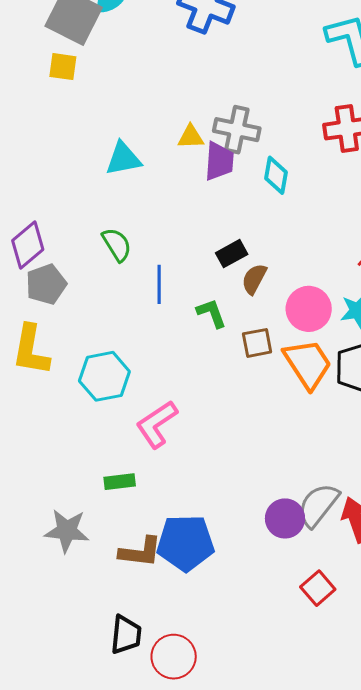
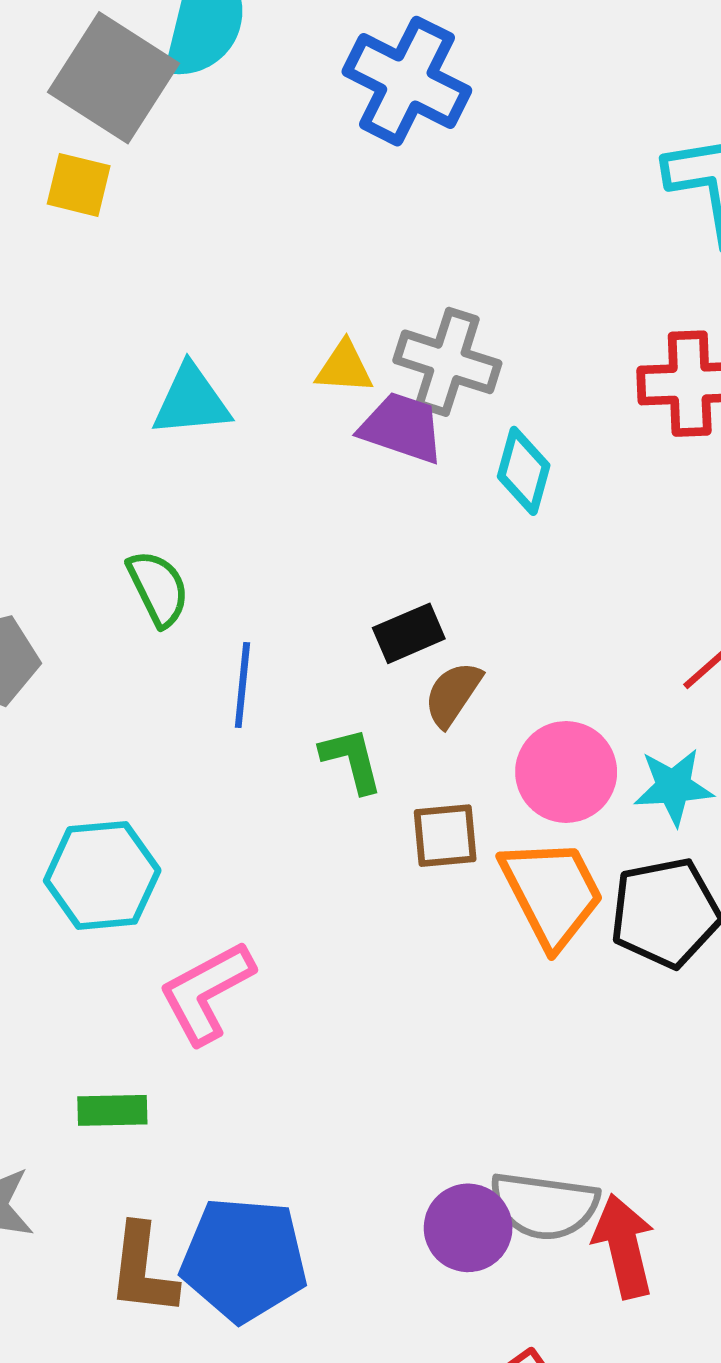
purple trapezoid: (219, 161) -> (402, 428), turned -81
gray semicircle: (318, 505) -> (544, 1206), turned -126
brown L-shape: (140, 552) -> (143, 1270), turned 84

